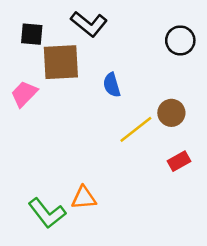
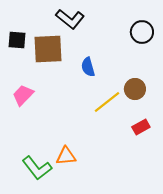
black square: (32, 34) -> (17, 40), moved
pink trapezoid: (24, 94) -> (23, 95), moved

